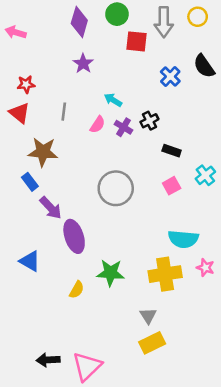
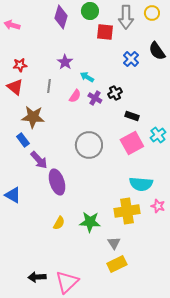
purple star: (83, 64) -> (65, 62), moved
pink square: (172, 186) -> (132, 143), size x1.6
blue triangle: (30, 261) -> (13, 195), moved
green star: (110, 273) -> (90, 222), moved

